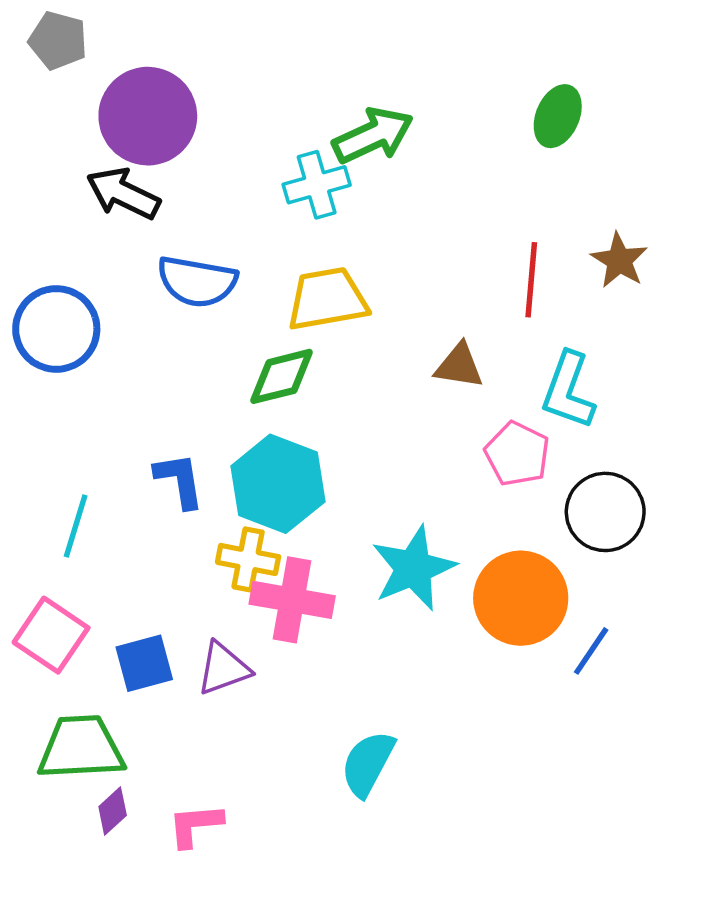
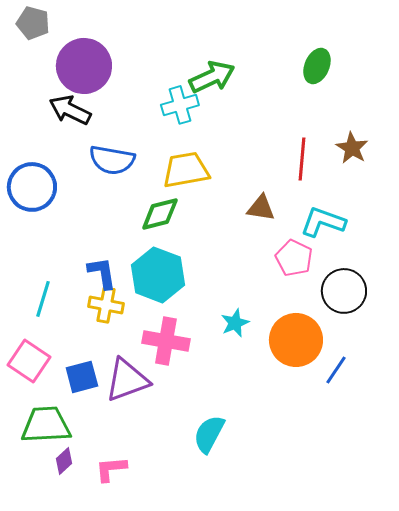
cyan L-shape: (568, 391) -> (323, 222), turned 90
yellow cross: (248, 559) -> (106, 305), moved
cyan star: (413, 568) -> (235, 323), size x0.6
purple triangle: (223, 669) -> (127, 380), size x1.4

